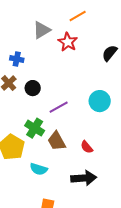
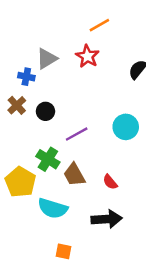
gray triangle: (42, 30) -> (47, 59), moved
cyan semicircle: (39, 169) -> (53, 208), size x1.4

